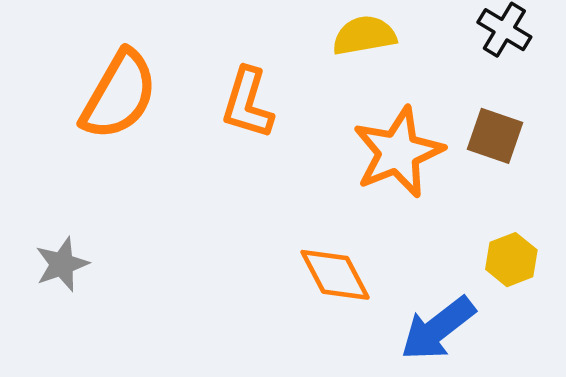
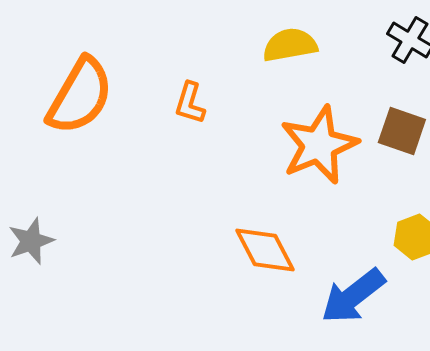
orange L-shape: (248, 103) -> (190, 103), size x0.7

